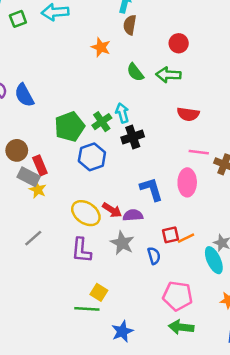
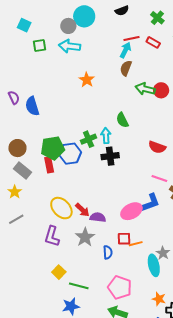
orange star: (101, 47) -> (87, 80), moved
green semicircle: (135, 72) -> (122, 120), moved
green arrow: (168, 75) -> (145, 89), moved
green pentagon: (70, 127) -> (53, 148), moved
blue hexagon: (92, 157) -> (70, 154), moved
red rectangle: (40, 165) -> (49, 165), moved
pink ellipse: (187, 182) -> (131, 211), moved, turned 50
blue L-shape: (151, 189) -> (150, 203), moved, turned 75
yellow star: (38, 190) -> (15, 192), moved
green line: (87, 309) -> (79, 286), moved

